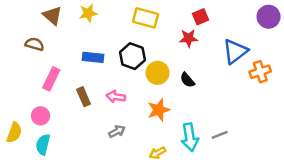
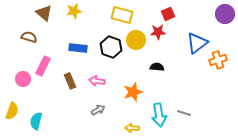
yellow circle: (158, 73) -> (136, 40), moved
black semicircle: (187, 80) -> (157, 67), turned 136
pink circle: (41, 116) -> (23, 79), moved
gray line: (220, 135) -> (184, 113), turned 40
yellow arrow: (158, 153) -> (132, 128), turned 32

